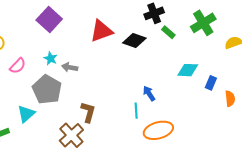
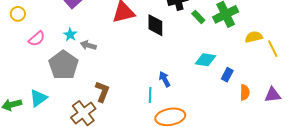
green rectangle: (168, 32) -> (198, 17), moved
black diamond: (134, 41) -> (155, 25), turned 65
cyan triangle: (26, 114) -> (38, 98), moved

